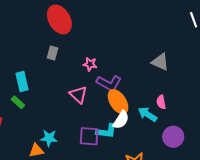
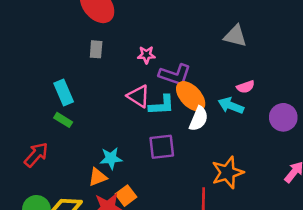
pink semicircle: (161, 102) -> (246, 87), turned -88
cyan L-shape: (106, 131) -> (162, 105), moved
purple circle: (173, 137) -> (283, 117), moved

